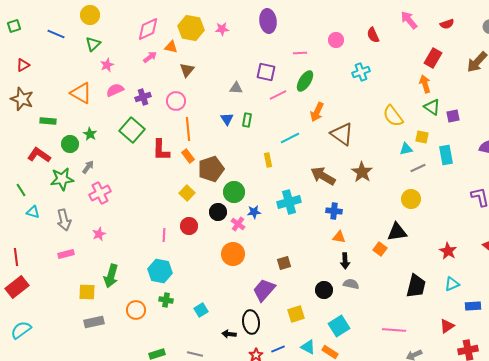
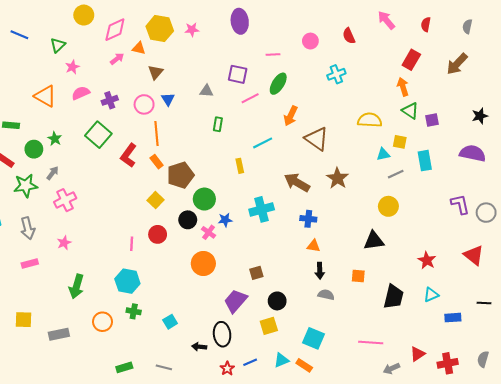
yellow circle: (90, 15) -> (84, 15), moved
red semicircle: (447, 24) -> (426, 24), turned 120
yellow semicircle: (393, 116) -> (370, 120), turned 130
blue triangle: (227, 119) -> (168, 99), moved
red L-shape: (161, 150) -> (128, 155), turned 35
orange square: (380, 249) -> (358, 276), moved, turned -32
black circle: (324, 290) -> (277, 301), moved
yellow square: (87, 292) -> (23, 320), moved
cyan square: (339, 326) -> (314, 338), turned -35
red triangle: (447, 326) -> (417, 354), moved
cyan triangle: (308, 347) -> (281, 360), turned -49

